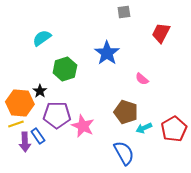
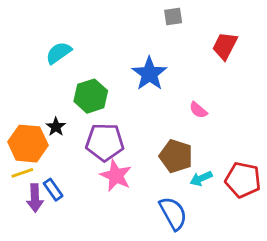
purple pentagon: (57, 115) -> (105, 142), moved
red pentagon: (174, 129) -> (243, 180), turned -30

